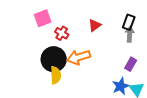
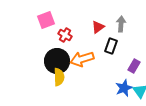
black rectangle: (129, 22) -> (111, 46), moved
gray arrow: (130, 34) -> (121, 24), moved

